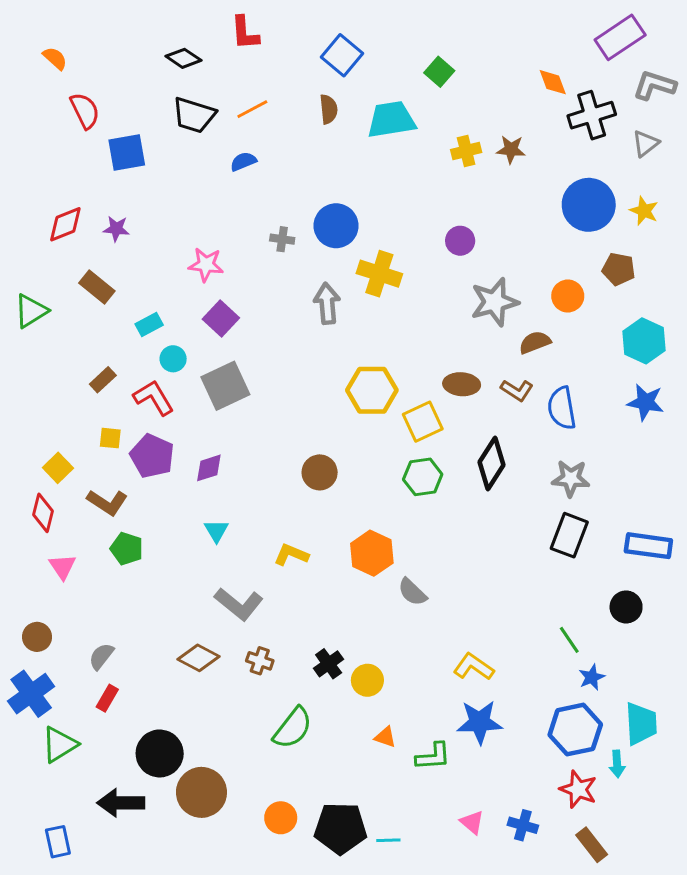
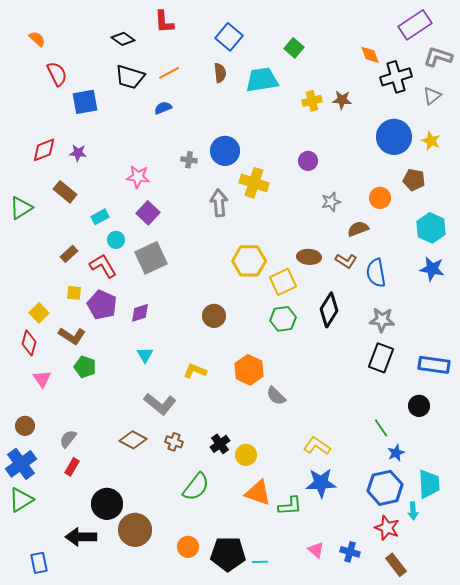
gray star: (494, 302) -> (331, 202), size x0.6
orange triangle: (385, 737) -> (258, 493), size x1.8
green triangle: (59, 745) -> (21, 500), moved

